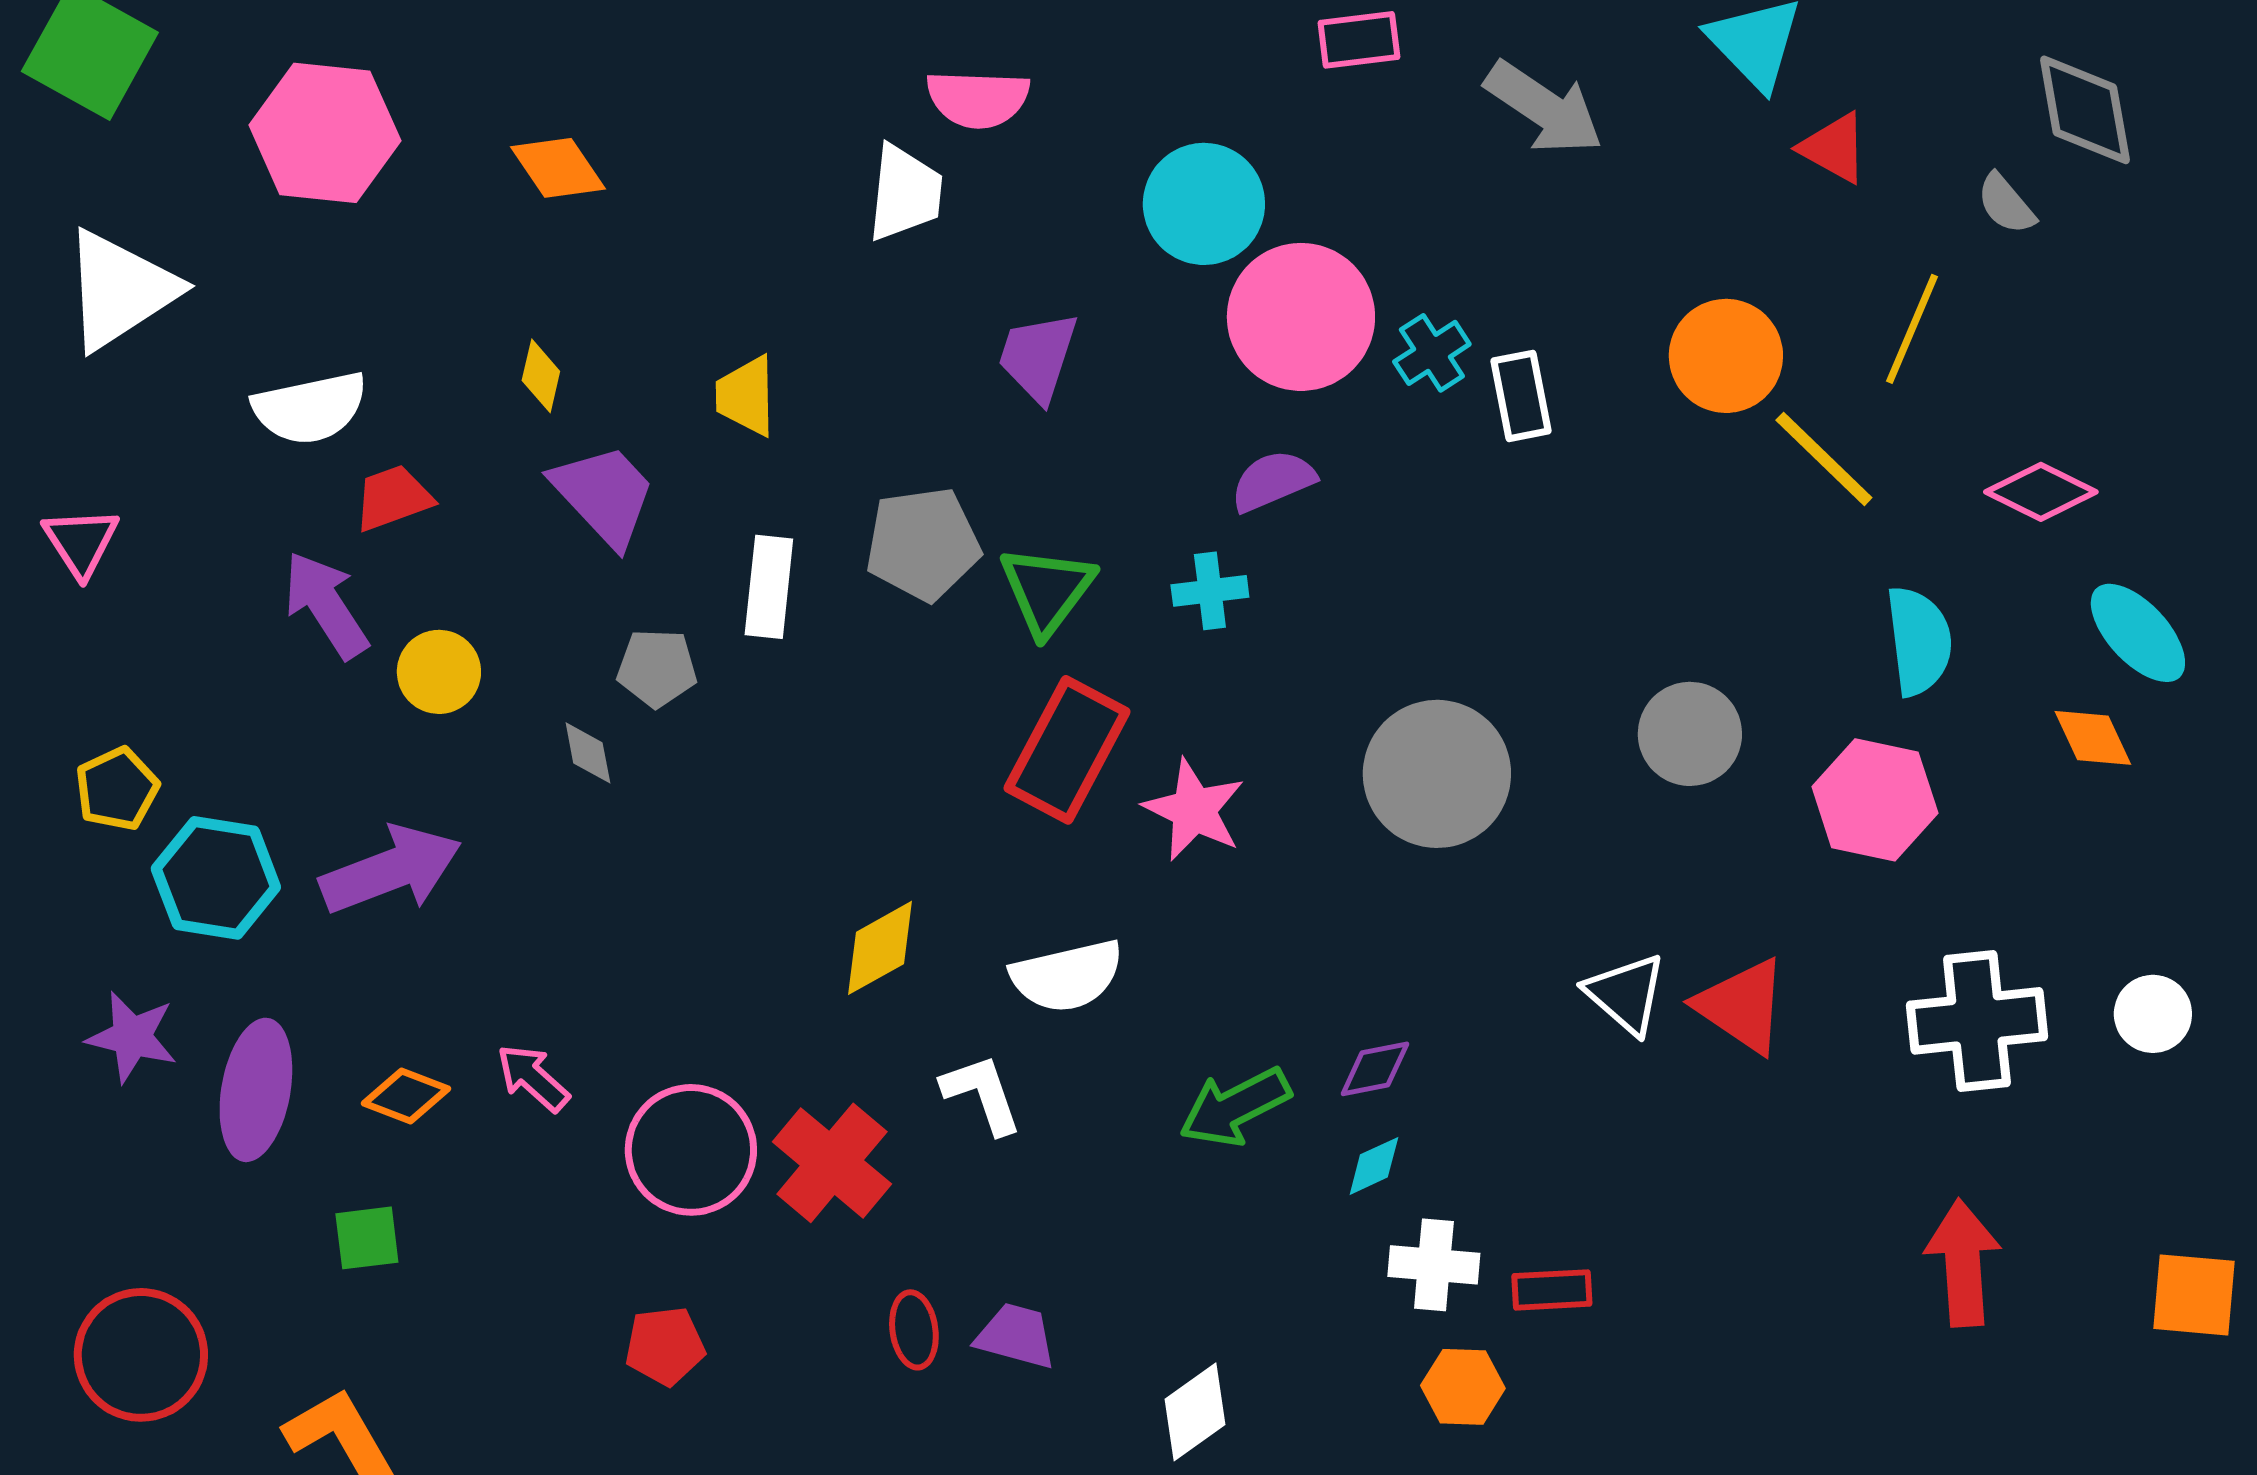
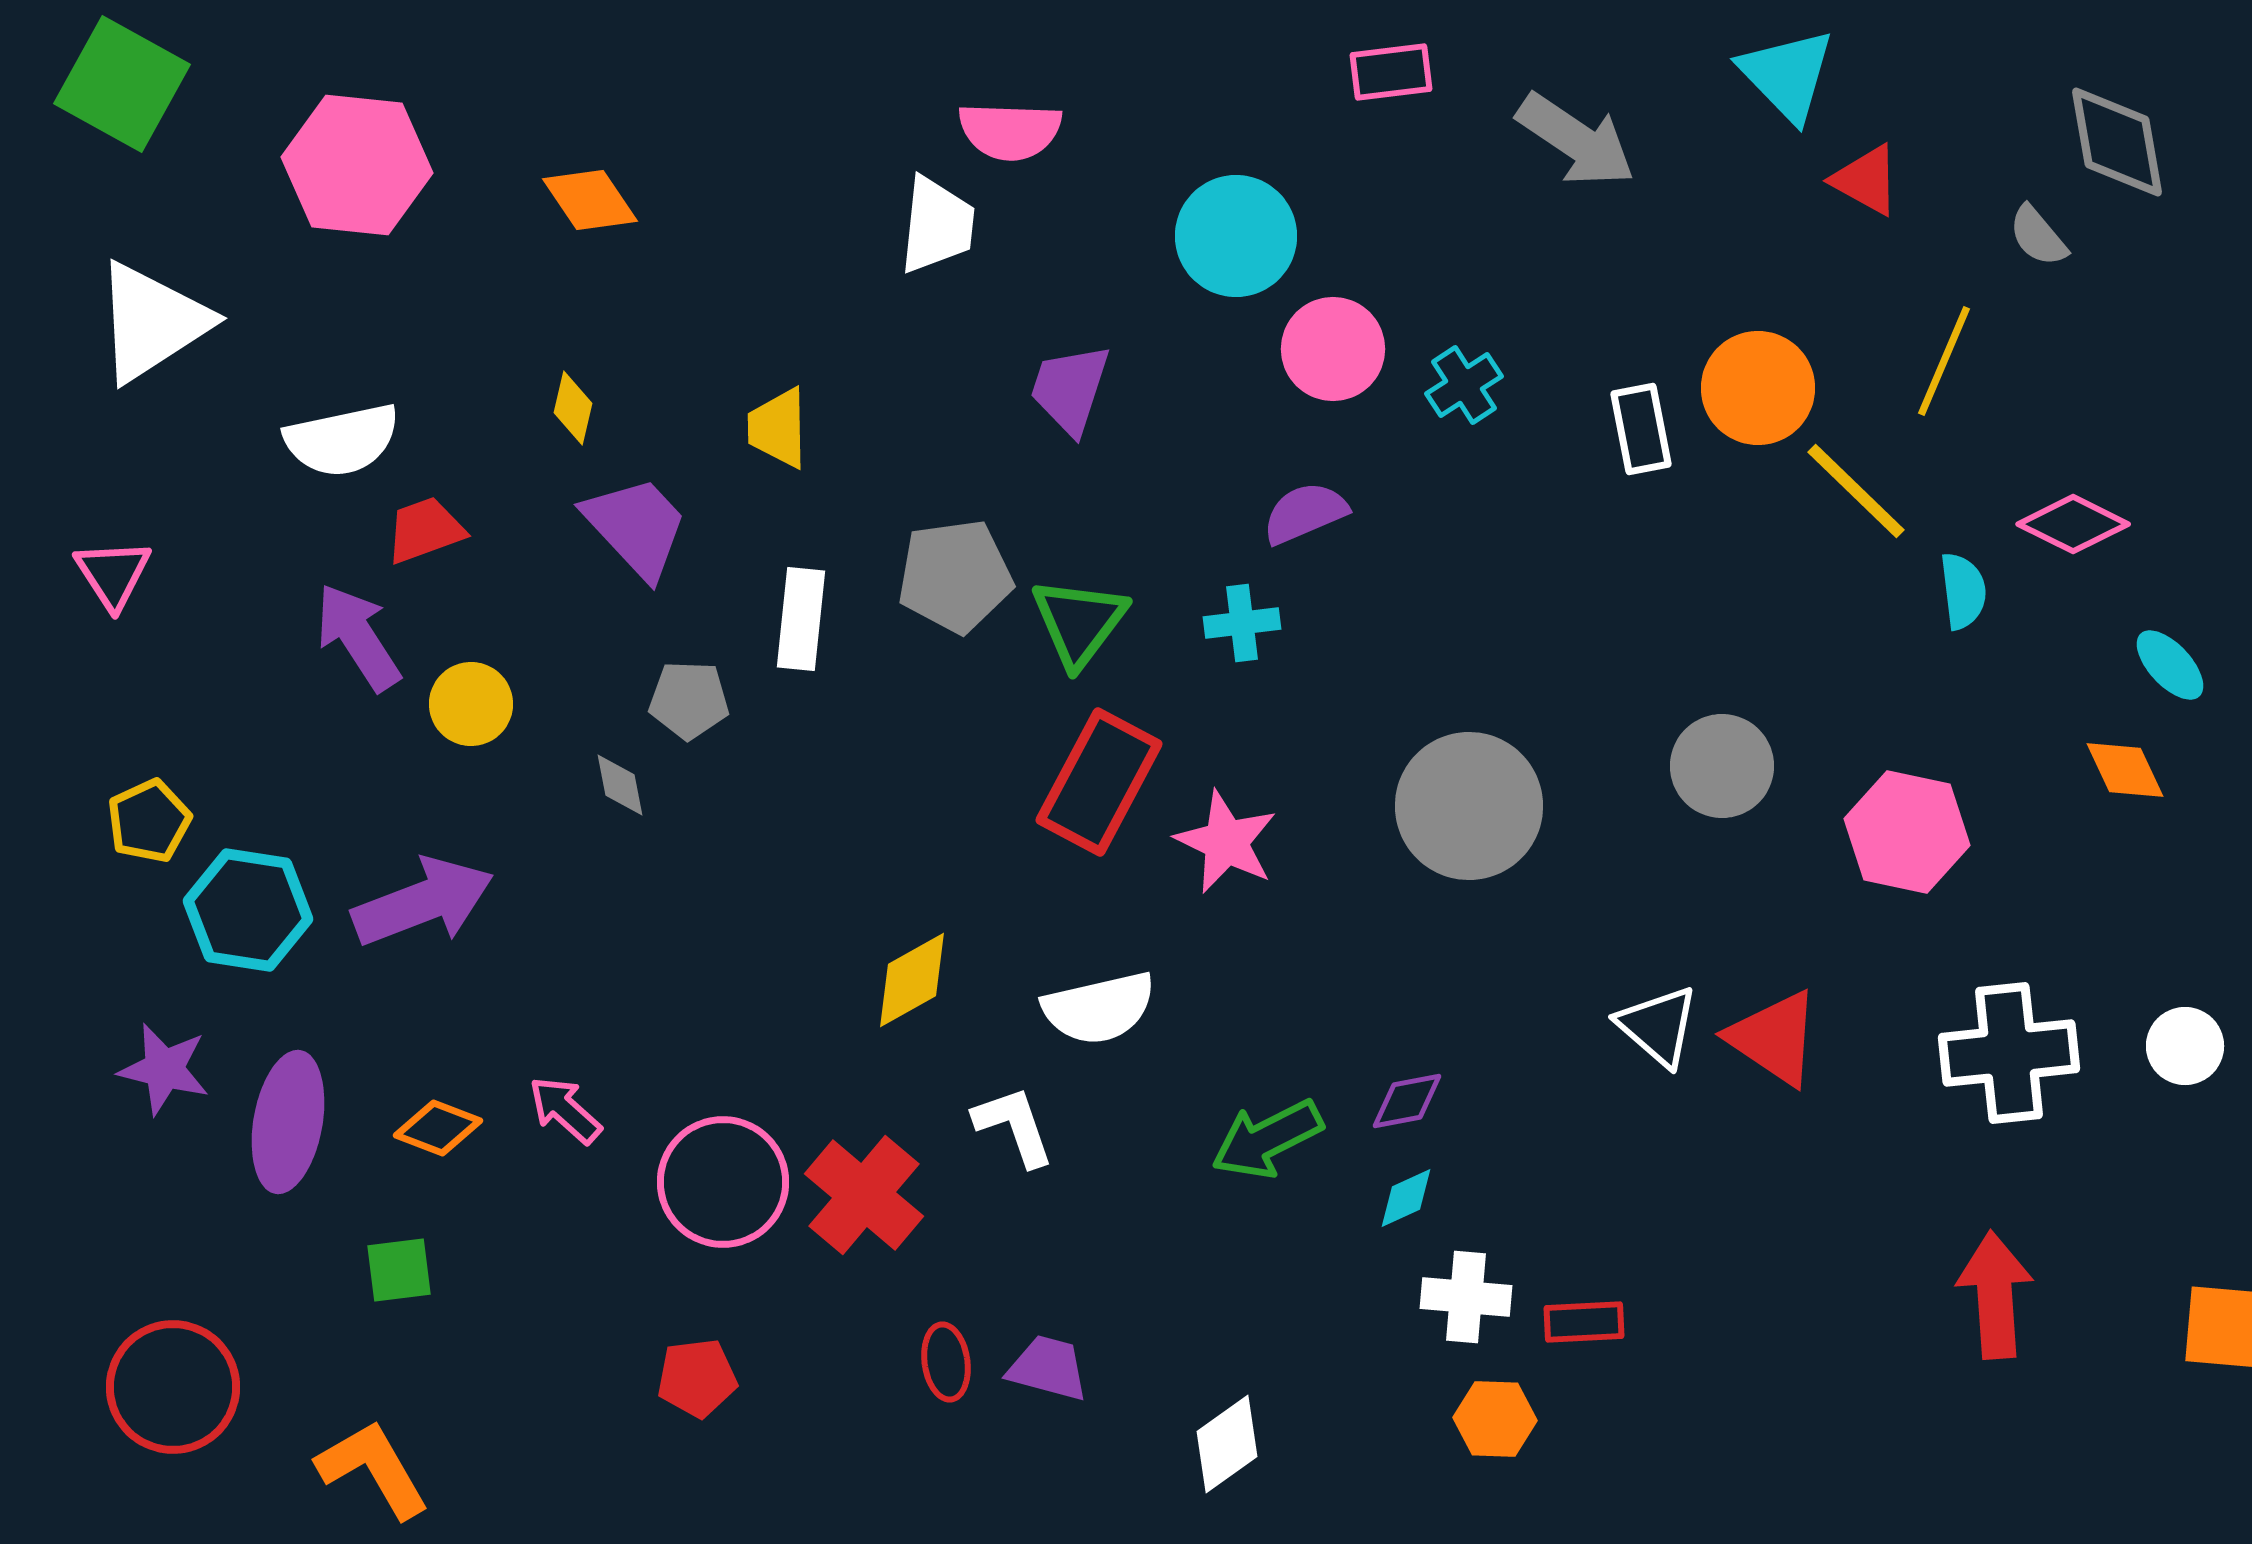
pink circle: (1301, 317) -> (1333, 349), size x0.7
white rectangle: (1521, 396) -> (1641, 429), moved
cyan ellipse: (2138, 633) -> (2170, 665), size x0.7
cyan semicircle: (1919, 641) -> (1963, 591), moved, size x0.7

